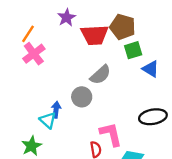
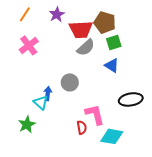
orange line: (28, 34) -> (25, 14), moved
blue triangle: (151, 69) -> (112, 65), moved
gray semicircle: (100, 75) -> (86, 47), moved

